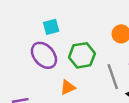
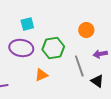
purple ellipse: (44, 55) -> (21, 48), turned -40

